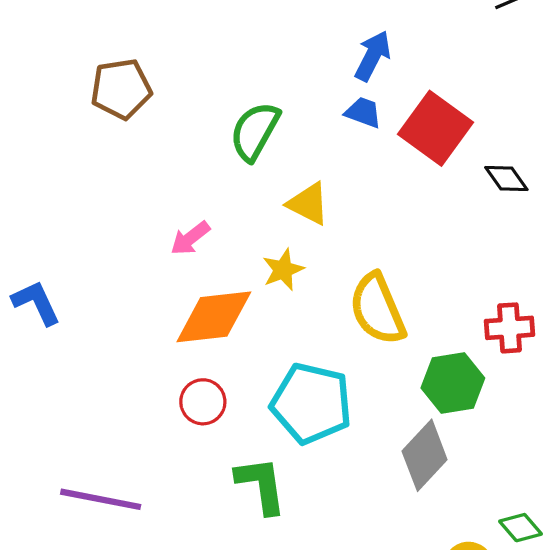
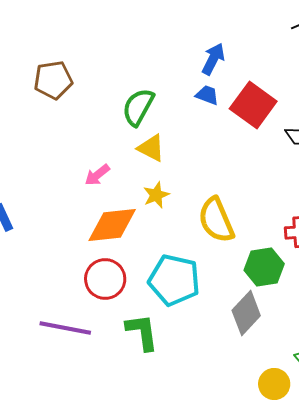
yellow triangle: (308, 204) -> (151, 148), moved
red circle: (203, 402) -> (105, 279), size x1.4
purple line: (101, 499) -> (65, 328), moved

